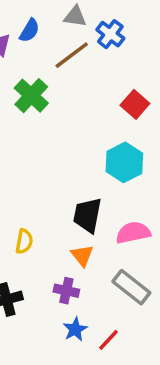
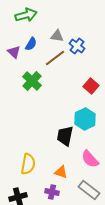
black trapezoid: (87, 215) -> (65, 136), moved
pink semicircle: (133, 233) -> (90, 159), turned -120
yellow semicircle: (24, 241) -> (28, 164), size x1.5
orange triangle: (82, 256) -> (61, 172), turned -32

